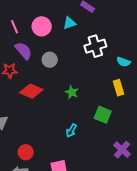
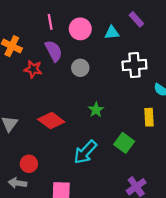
red diamond: (31, 91) -> (51, 121), moved
cyan arrow: (71, 131) -> (85, 152), size x1.6

